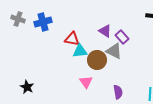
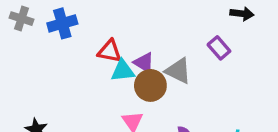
purple triangle: (105, 31) -> (144, 63), moved
purple rectangle: (122, 37) -> (219, 48), moved

